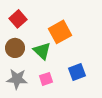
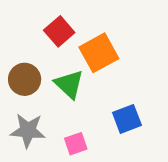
red square: (18, 19) -> (59, 31), moved
pink square: (46, 79) -> (76, 144), moved

